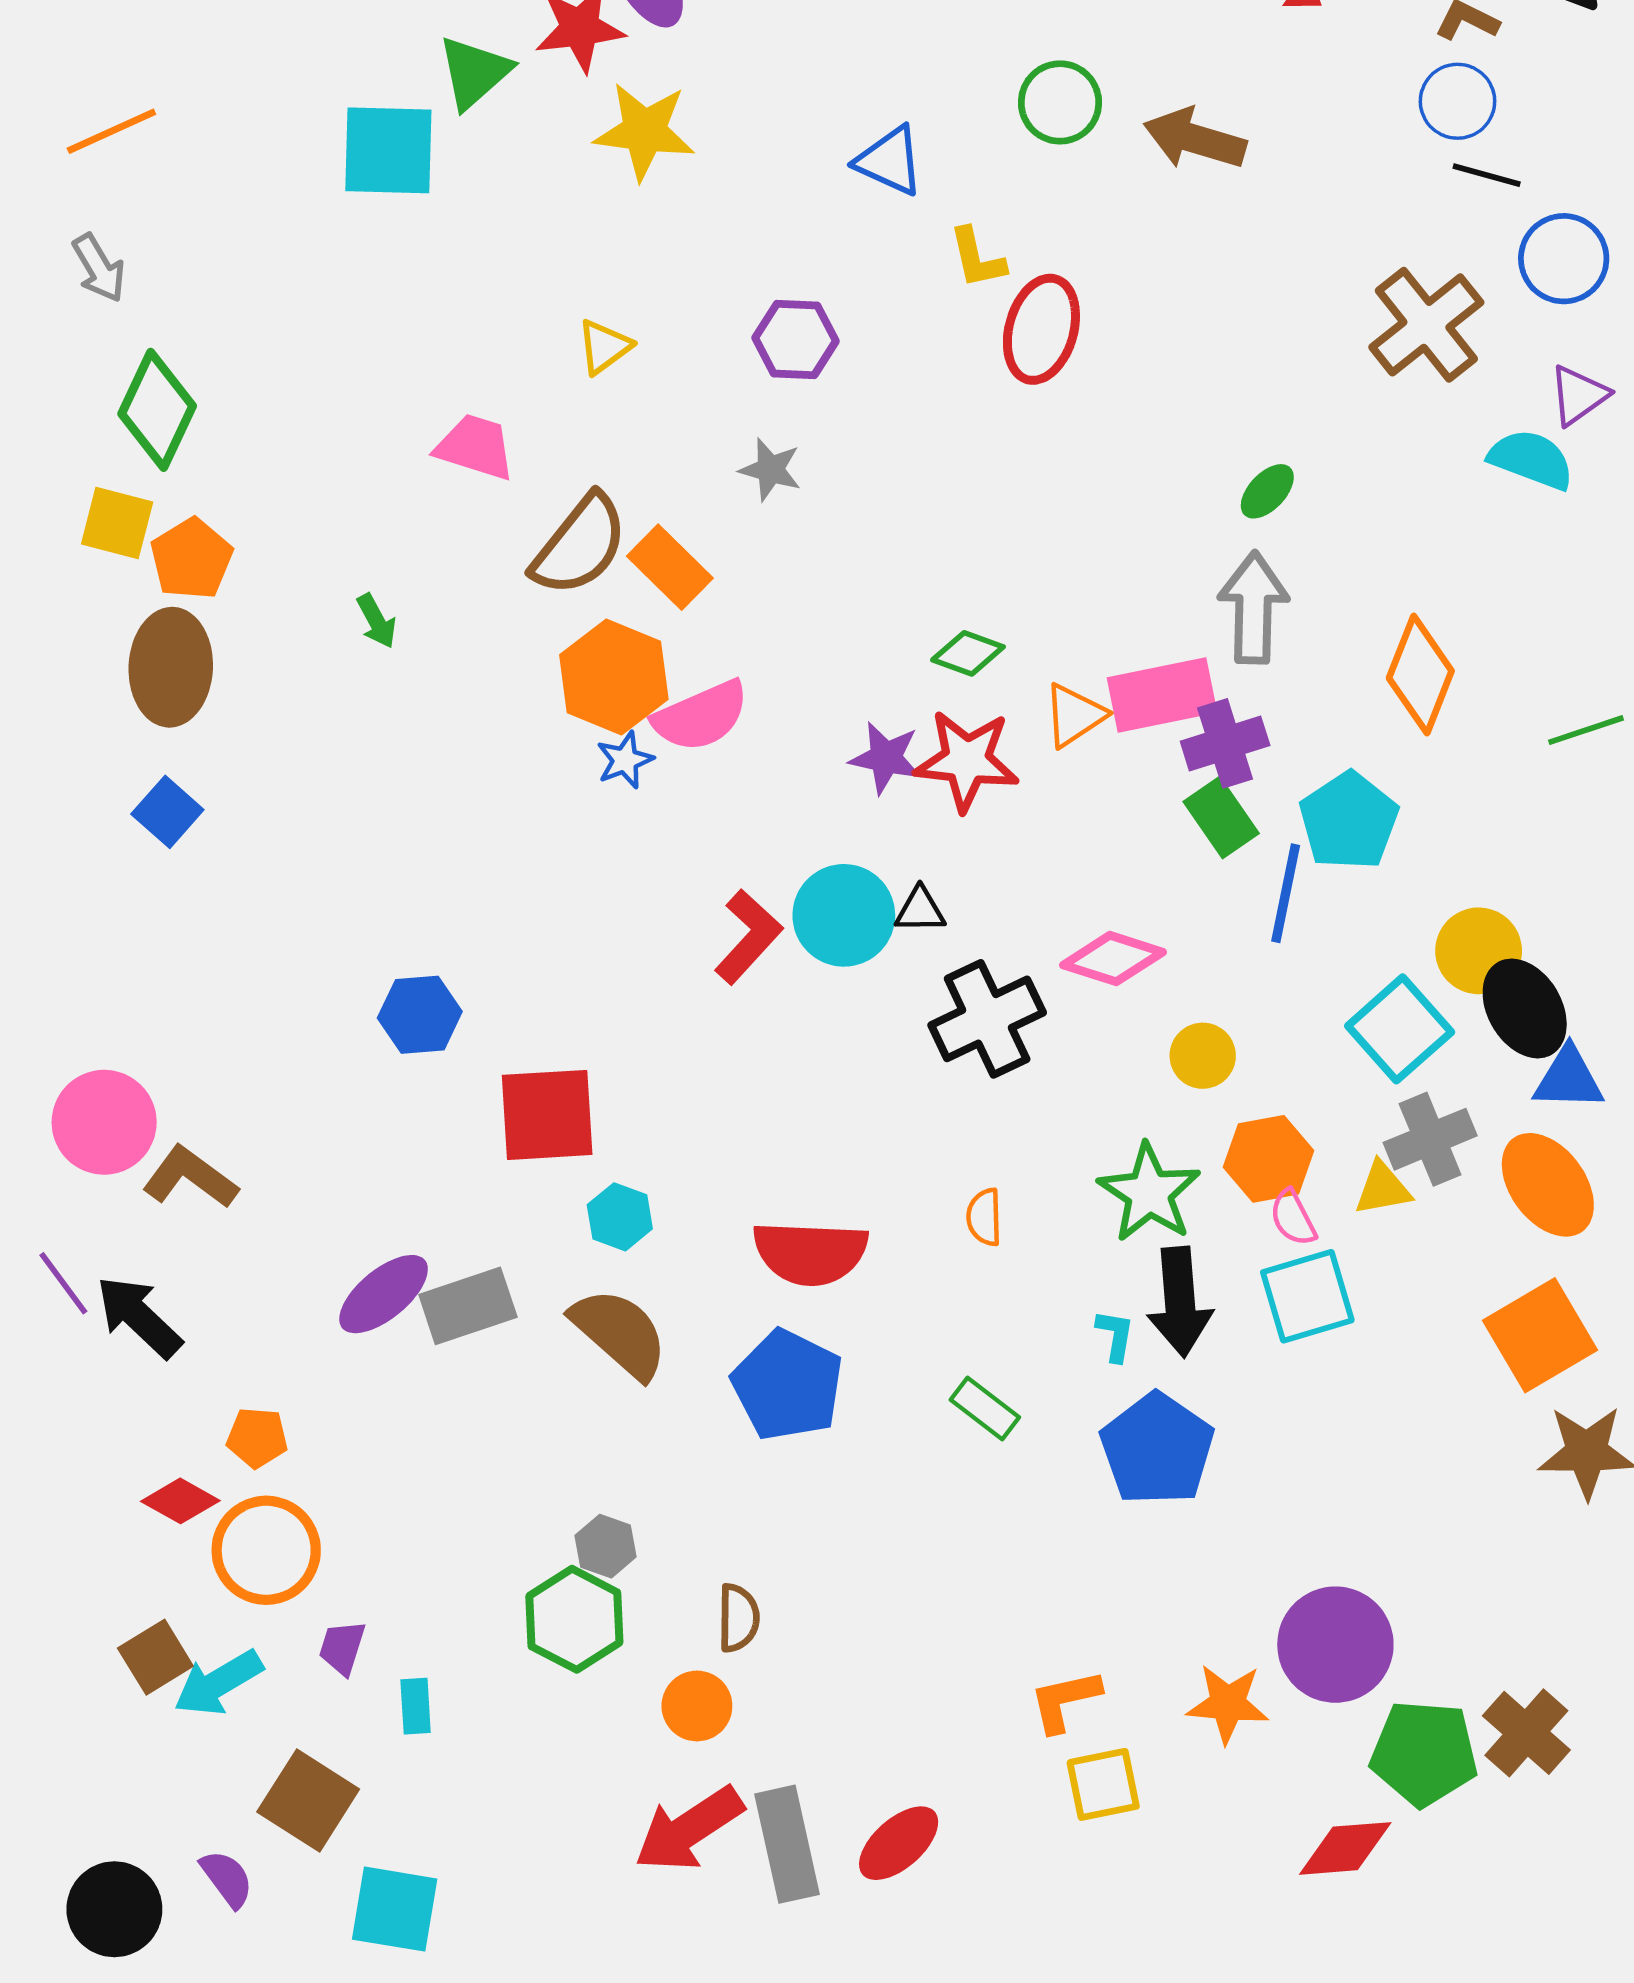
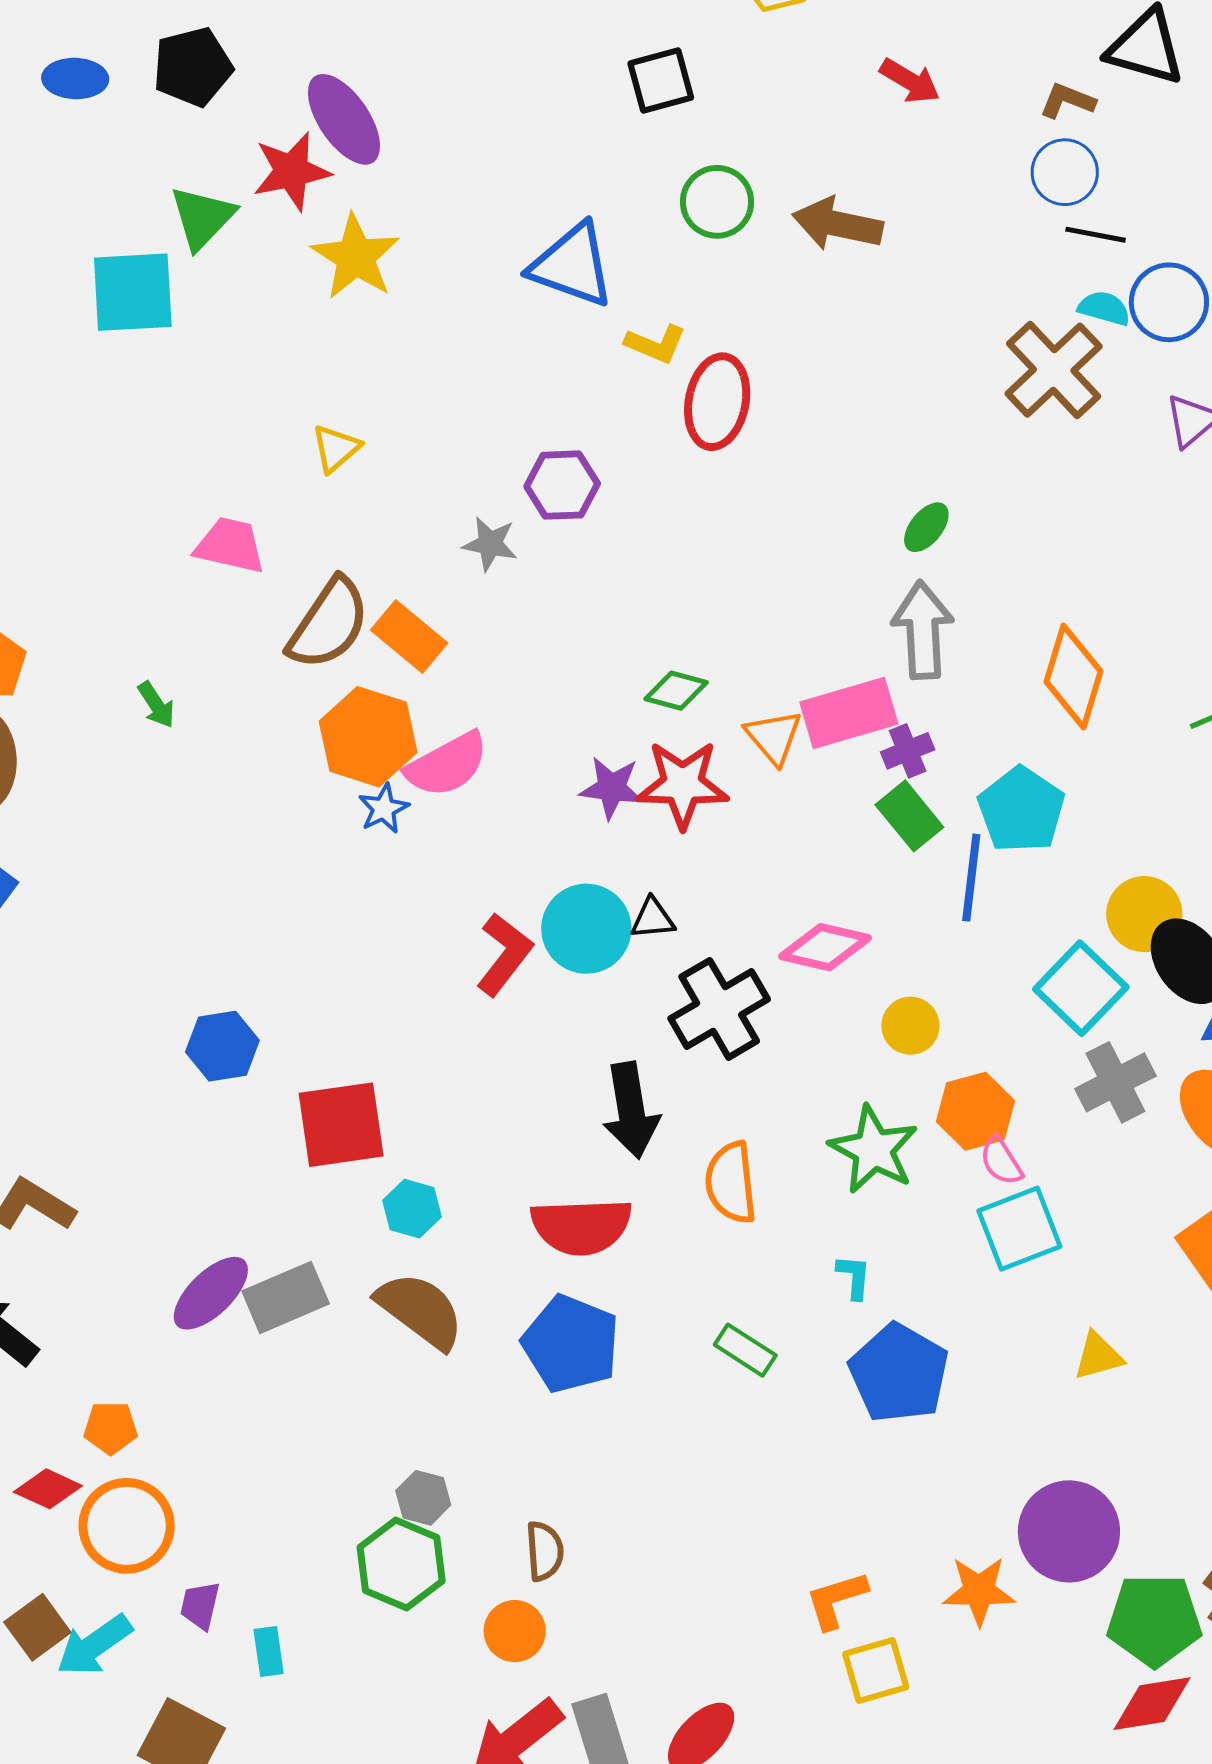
yellow star: (644, 131) -> (355, 257), turned 30
blue triangle: (890, 161) -> (572, 265), size x1.4
yellow L-shape: (977, 258) -> (656, 344), turned -50
purple hexagon: (796, 339) -> (562, 485), moved
cyan semicircle: (1531, 459) -> (1104, 308), moved, size x0.7
orange triangle: (1074, 715) -> (774, 737), turned -32
purple cross: (1225, 743) -> (908, 751), size x0.7
yellow triangle: (1383, 1189) -> (1098, 1356), moved
orange semicircle: (984, 1217) -> (731, 1183), size x1.6
black arrow: (1180, 1302) -> (631, 1110), moved
red diamond: (1345, 1848) -> (1152, 1704), moved

